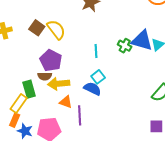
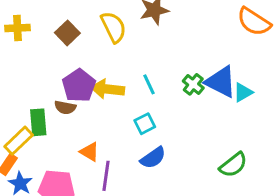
yellow semicircle: (56, 30) -> (113, 27), moved
cyan line: (96, 51) -> (149, 84), turned -32
yellow arrow: (59, 84) -> (108, 89), moved
blue semicircle: (92, 89) -> (153, 158), moved, turned 108

